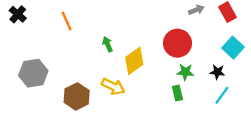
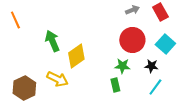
red circle: (177, 43) -> (132, 40), moved
green arrow: (108, 44) -> (52, 41), size x1.5

